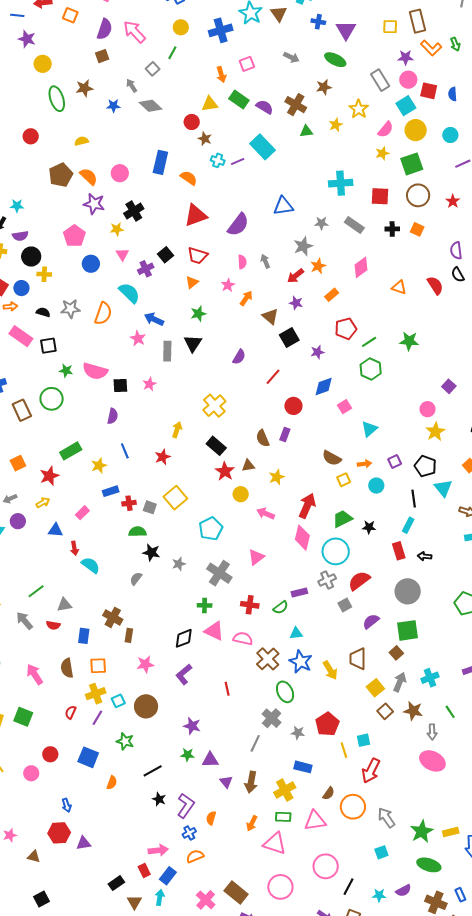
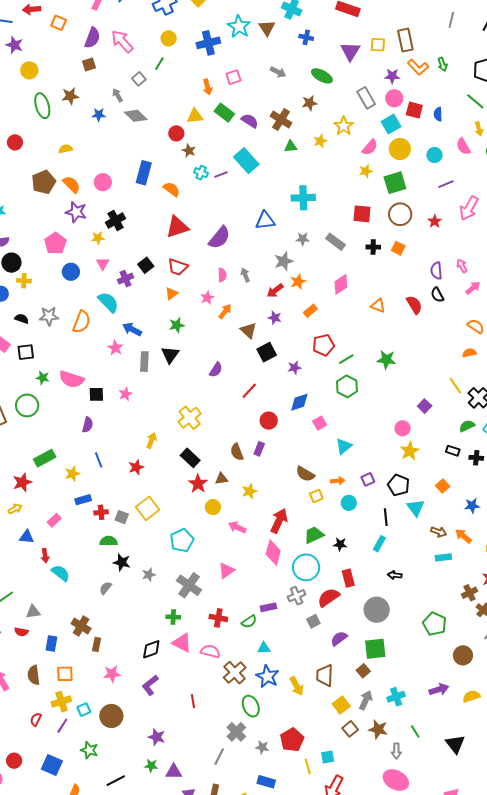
purple triangle: (346, 30) -> (350, 51), moved
cyan cross: (341, 183) -> (303, 198), moved
red rectangle: (399, 551) -> (348, 578), moved

